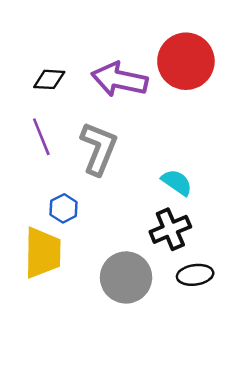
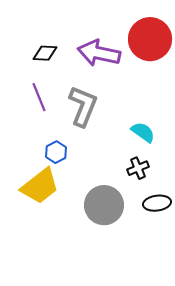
black cross: (170, 229) -> (138, 168), size x0.7
yellow trapezoid: (43, 253) -> (40, 186), turned 51

